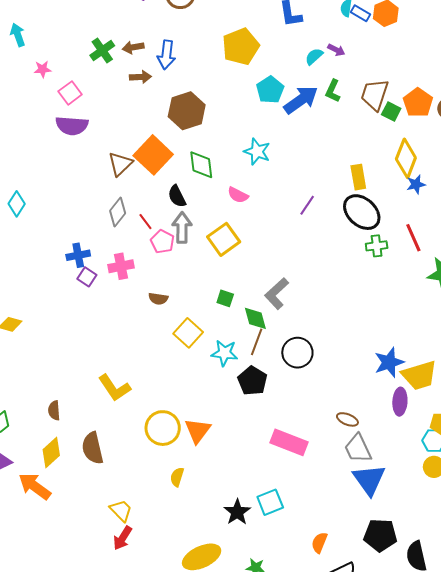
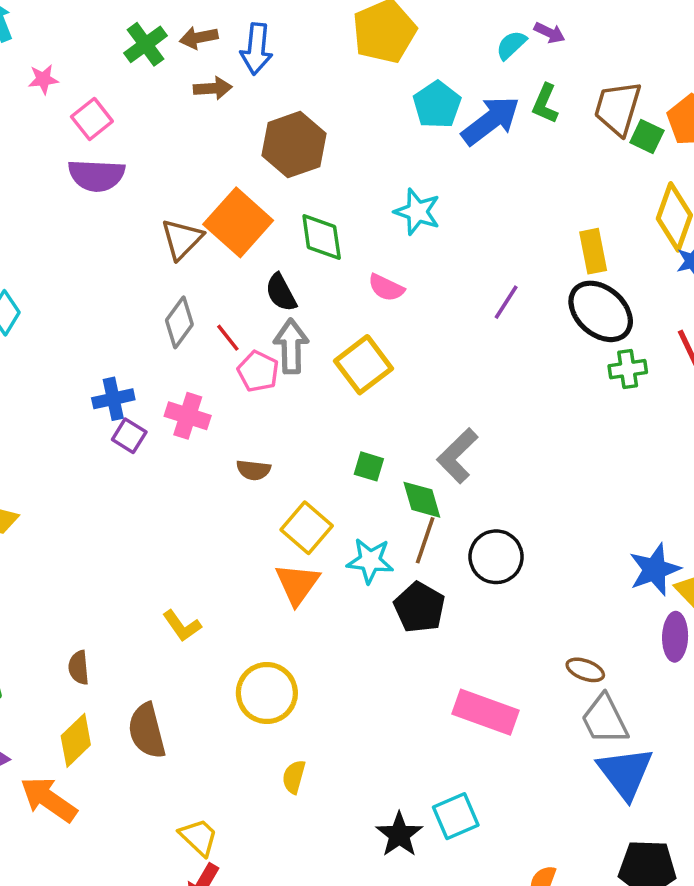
pink cross: (121, 266) -> (188, 416), turned 30
yellow L-shape: (114, 388) -> (182, 626), size x0.7
orange triangle: (198, 431) -> (297, 584), moved

